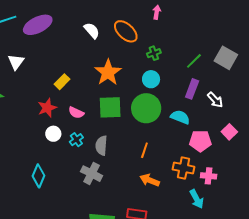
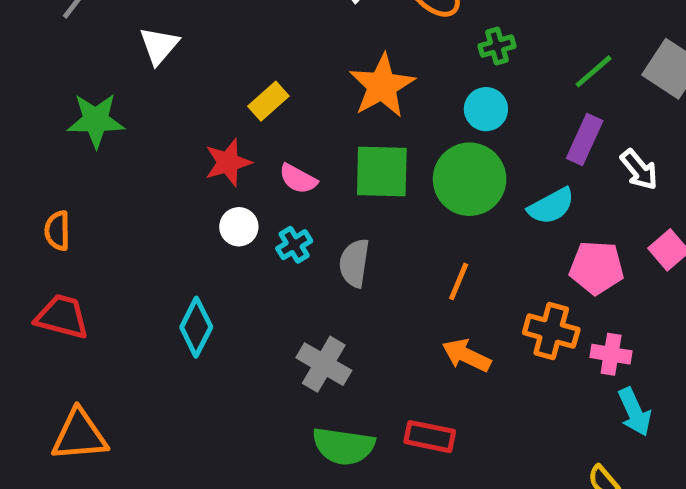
cyan semicircle: (180, 117) -> (551, 206), turned 126
gray cross: (92, 174) -> (324, 364), moved
cyan arrow: (197, 199) -> (635, 412), moved

